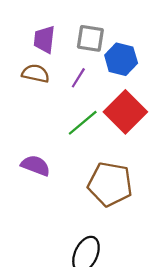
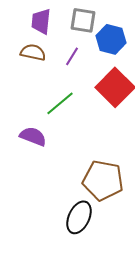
green line: (83, 123) -> (60, 103), moved
brown pentagon: (110, 184) -> (103, 180), moved

